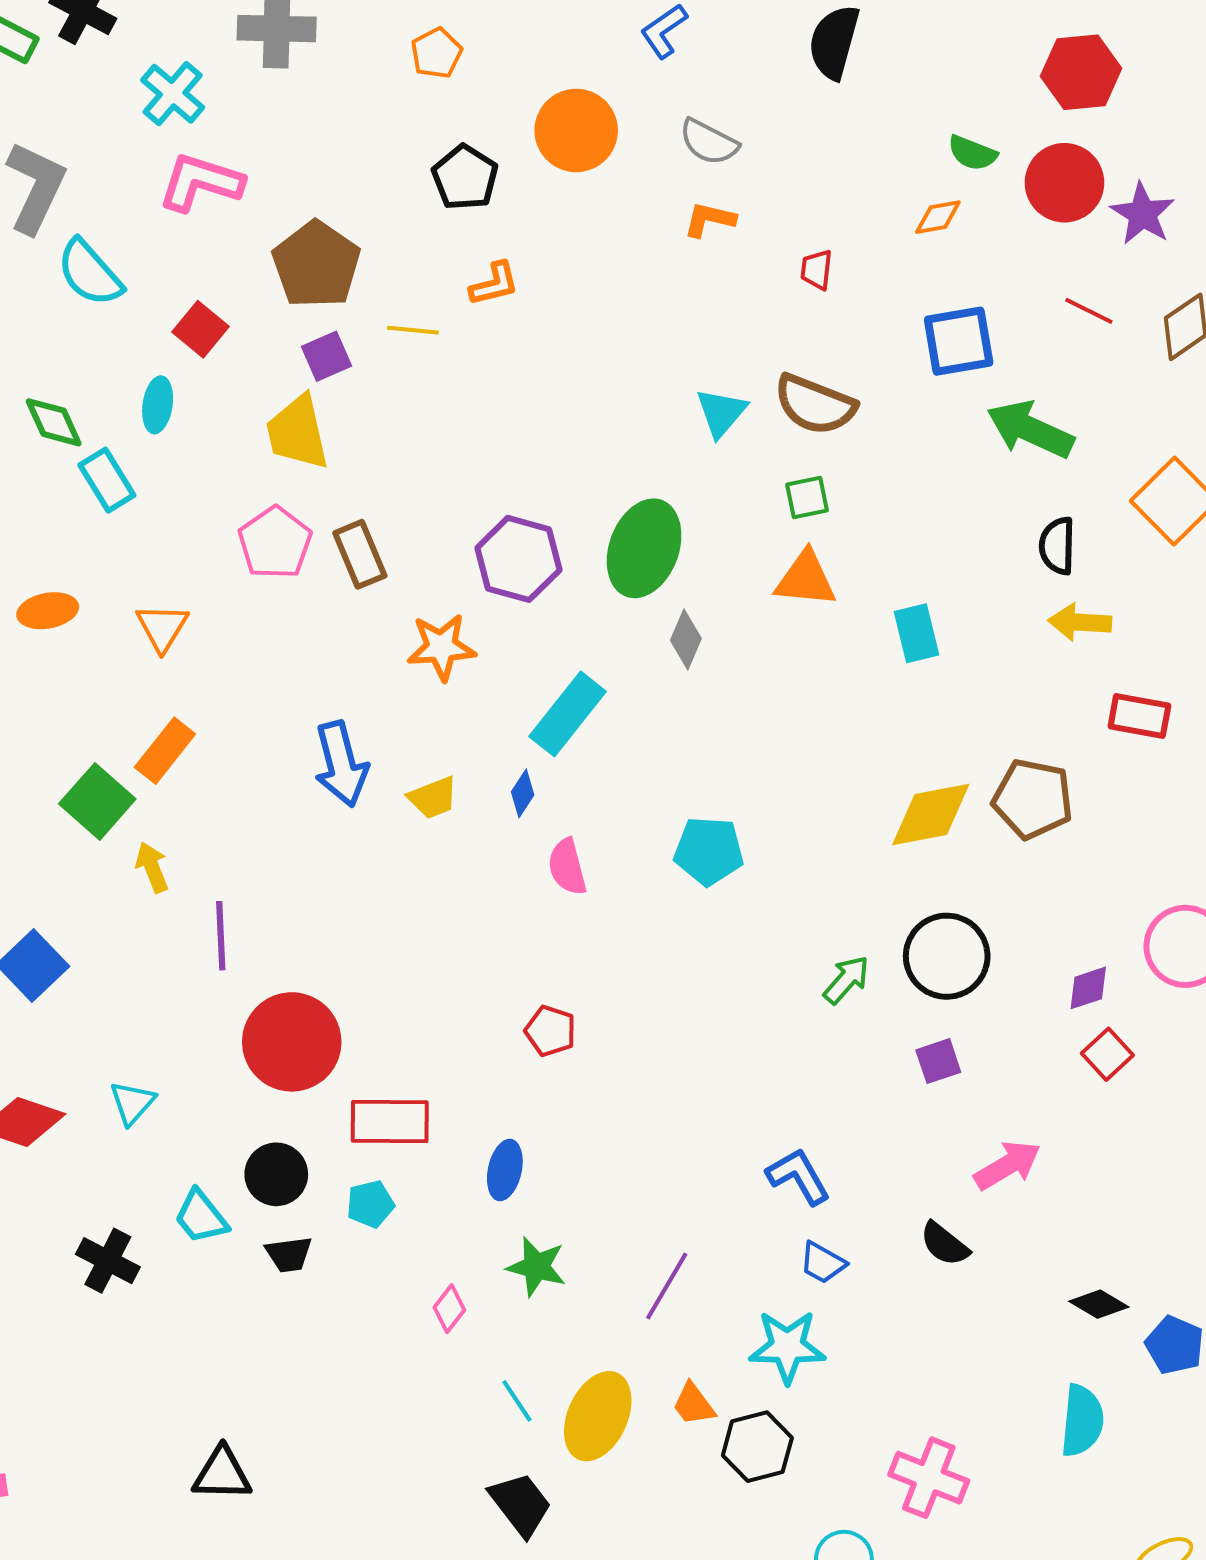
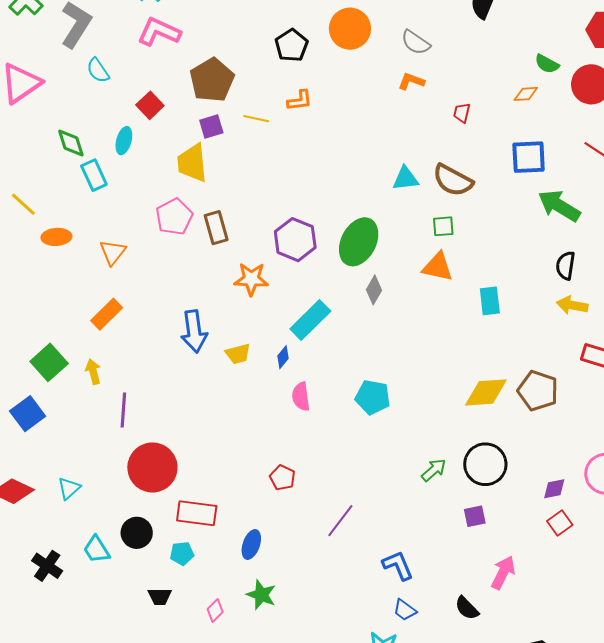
cyan semicircle: (90, 273) -> (98, 70), size x0.7
cyan triangle: (721, 413) -> (405, 179), turned 36
green square: (97, 801) -> (49, 362), moved
pink arrow: (1007, 1165) -> (503, 573), turned -40
black trapezoid: (289, 1254) -> (160, 596), moved
purple line: (667, 1286) -> (340, 521), moved

